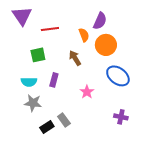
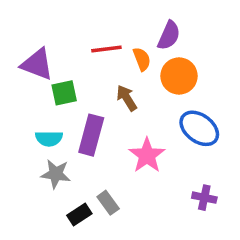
purple triangle: (22, 16) -> (37, 64), moved, turned -35
red line: (50, 29) -> (106, 49), moved
purple rectangle: (54, 80) -> (91, 135), size x1.6
pink star: (87, 92) -> (147, 155), size x1.5

